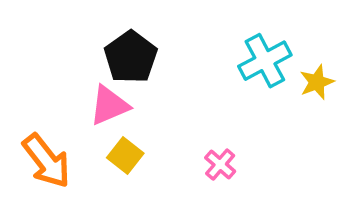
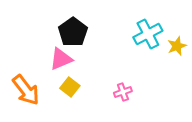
pink cross: (220, 164) -> (123, 92), turned 30

